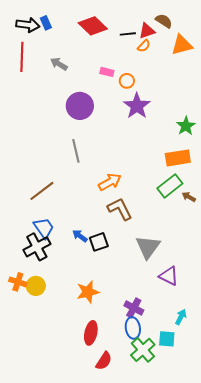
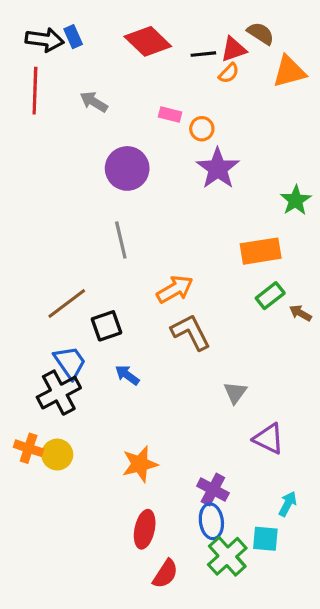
orange rectangle: (178, 158) -> (261, 251), moved
green rectangle: (170, 186) -> (270, 296), size x0.7
black square: (99, 242) -> (106, 326), moved
gray triangle: (148, 247) -> (235, 393), size x0.6

